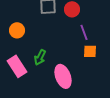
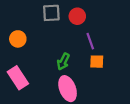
green arrow: (40, 57) -> (63, 62), moved

